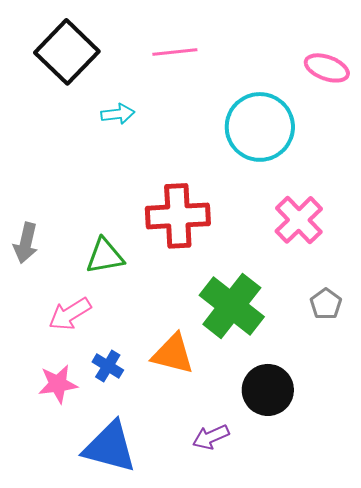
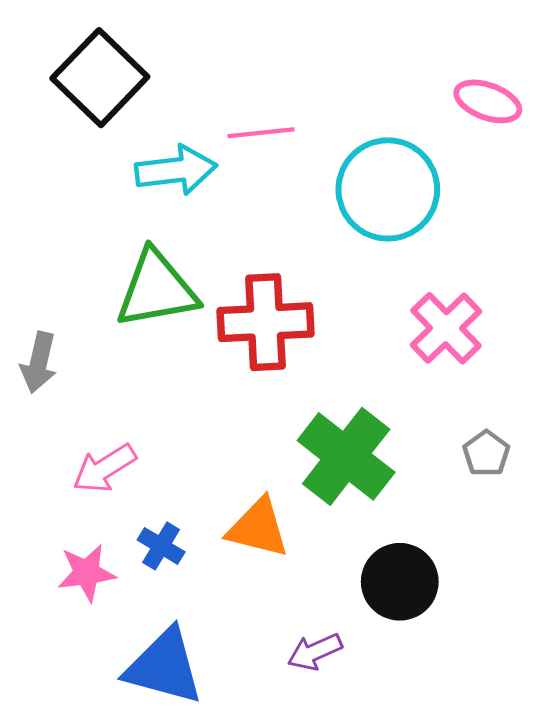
pink line: (175, 52) -> (261, 133), moved
cyan arrow: (118, 114) -> (176, 170), size x1.6
green triangle: (105, 256) -> (157, 289), moved, size x1.5

